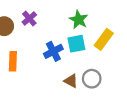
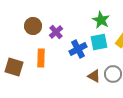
purple cross: (29, 18) -> (56, 32), moved

